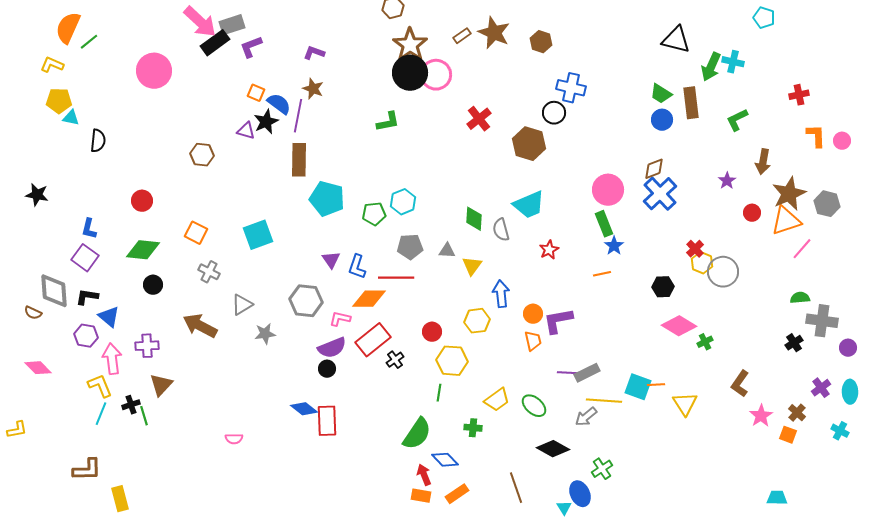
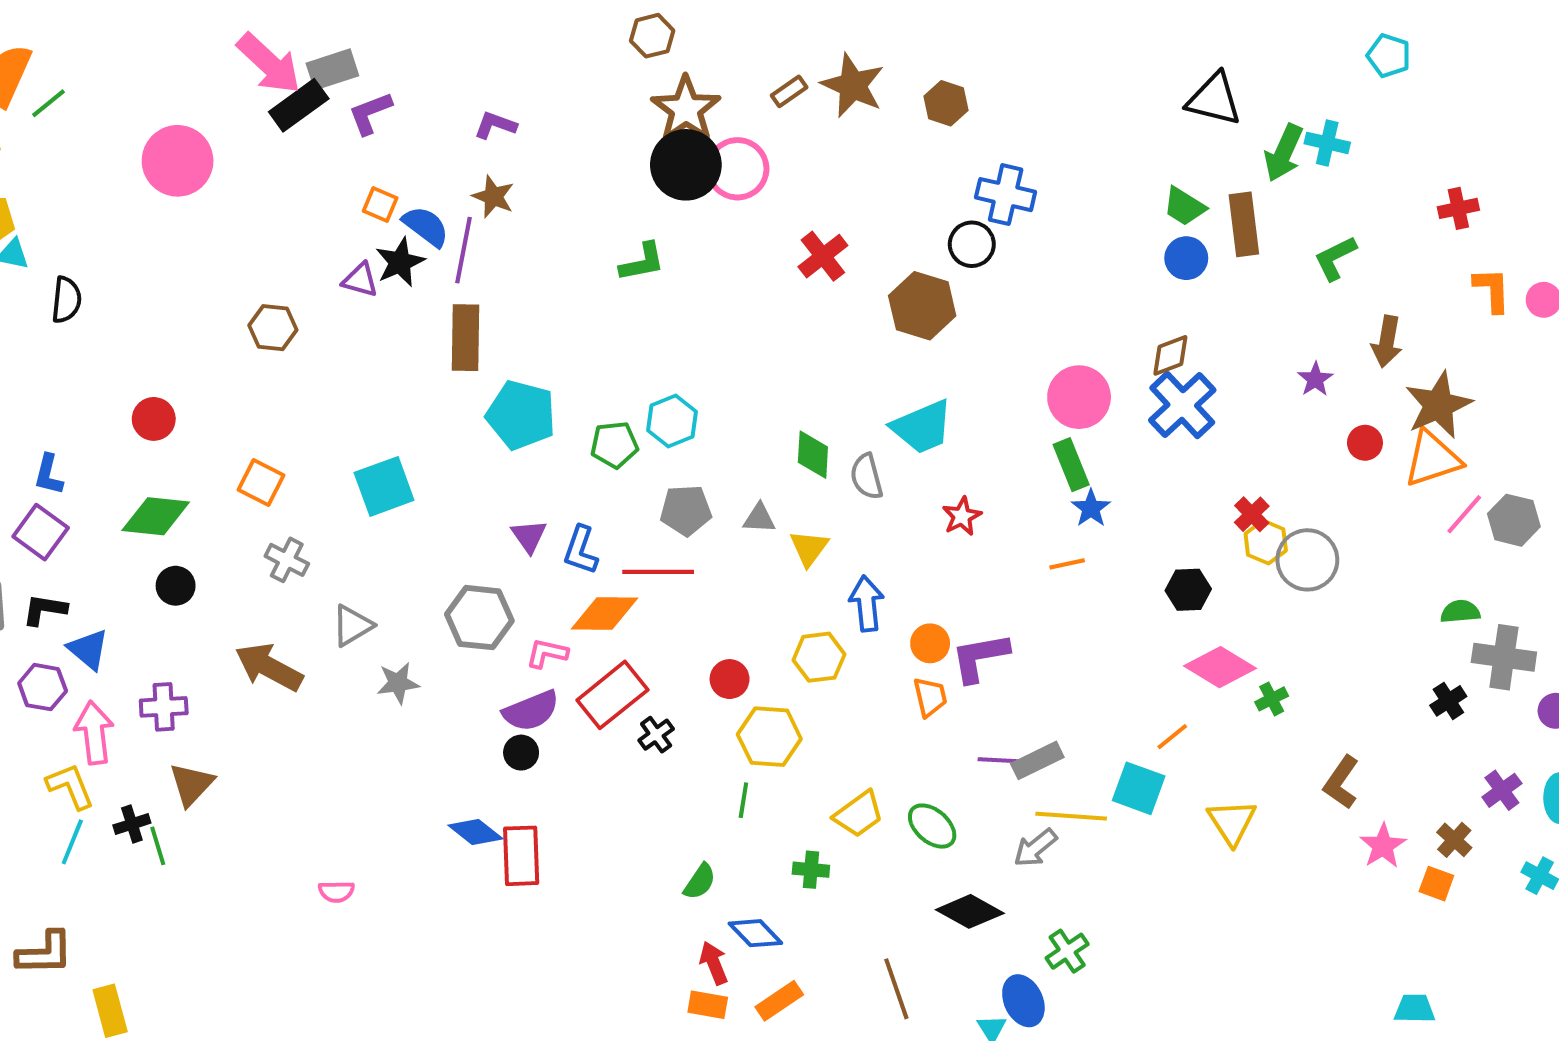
gray hexagon: (827, 204) -> (1514, 520), moved
orange line: (656, 385) -> (1172, 737), moved, turned -36
green semicircle: (417, 434) -> (700, 882), size x0.6

